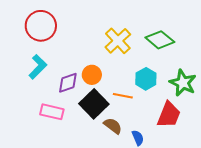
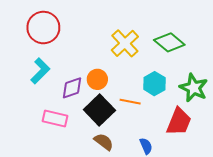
brown semicircle: (113, 126) -> (104, 142), moved

